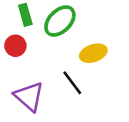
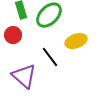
black line: (72, 83) -> (50, 57), moved

